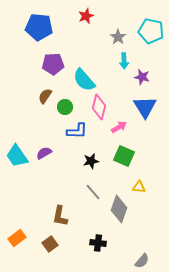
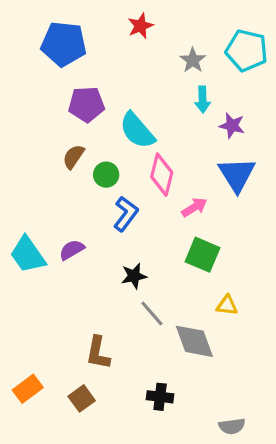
blue L-shape: (77, 131) -> (126, 214), turned -55
black star: (91, 161) -> (134, 276), moved
gray diamond: (119, 209) -> (194, 341), turned -40
gray semicircle: (142, 261) -> (232, 426), turned 42

